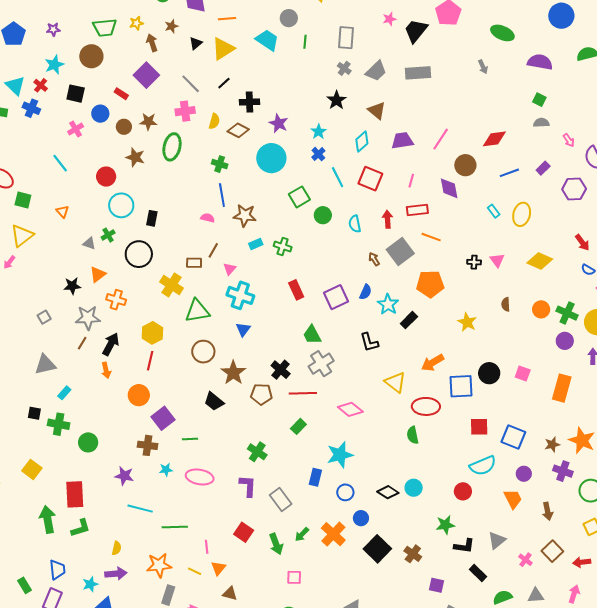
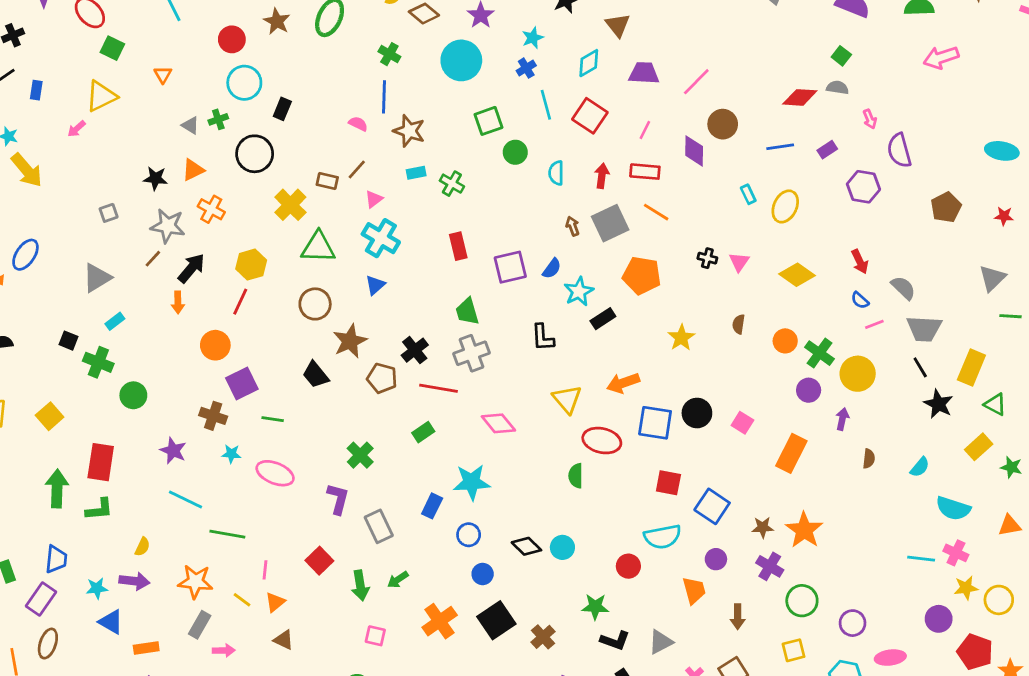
red diamond: (494, 139) -> (800, 97), moved
gray triangle: (45, 365) -> (97, 278), turned -30
orange cross: (333, 534) -> (440, 621), moved

